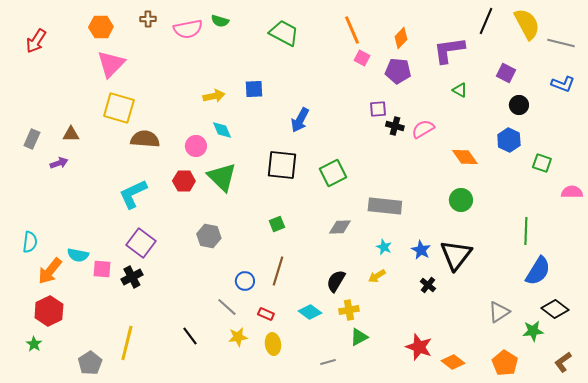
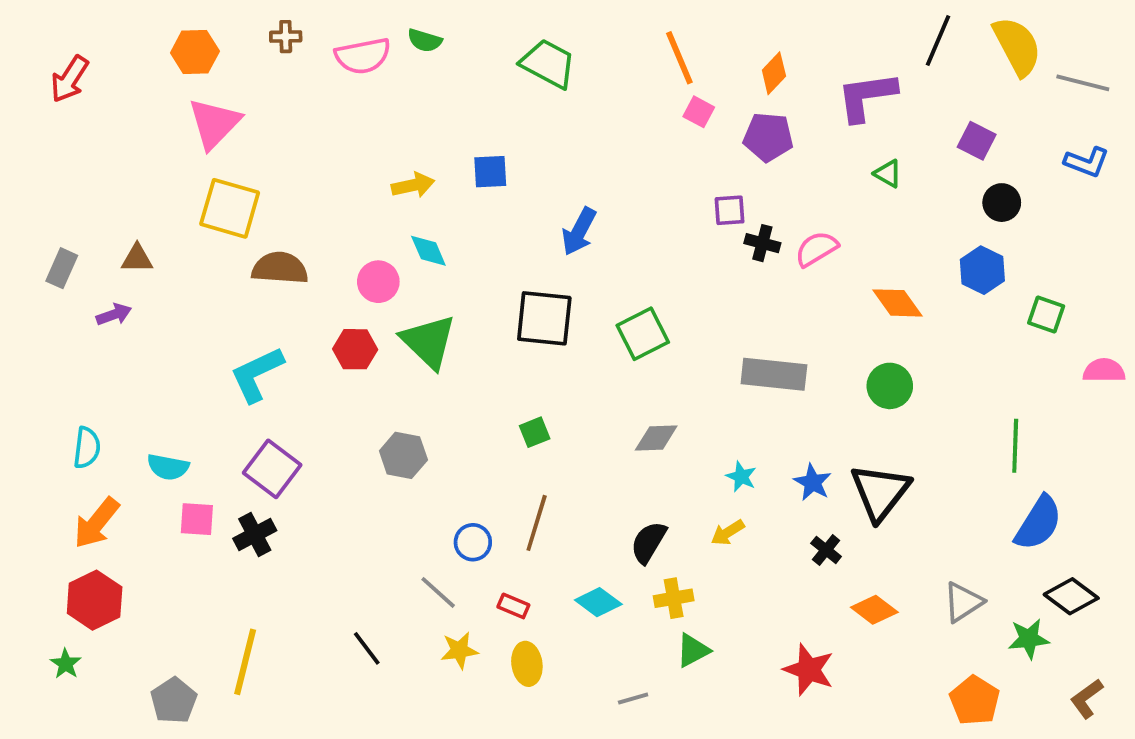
gray rectangle: (385, 206) -> (774, 374), moved
cyan semicircle: (30, 242) -> (87, 448), moved
cyan semicircle: (78, 255) -> (168, 467), moved
orange diamond: (453, 362) -> (874, 610), moved

